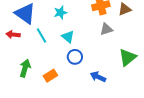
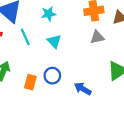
blue circle: (75, 57) -> (52, 76), moved
orange rectangle: (50, 76) -> (30, 82), turned -48

